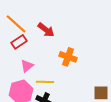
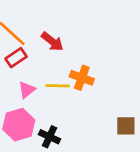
yellow line: (45, 82) -> (58, 86), moved

